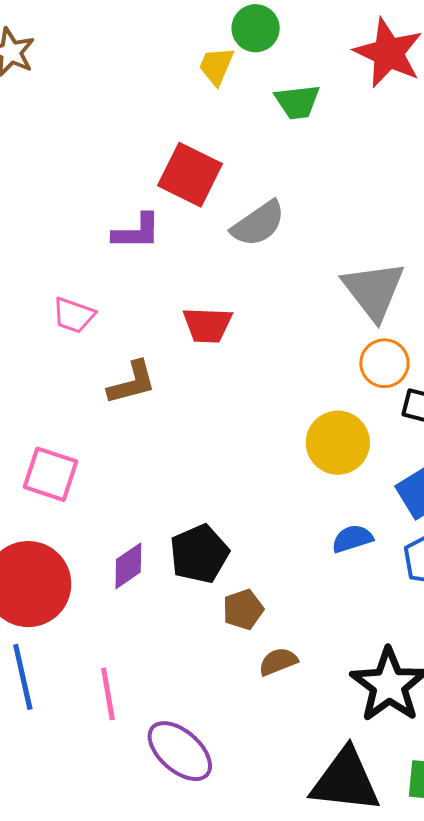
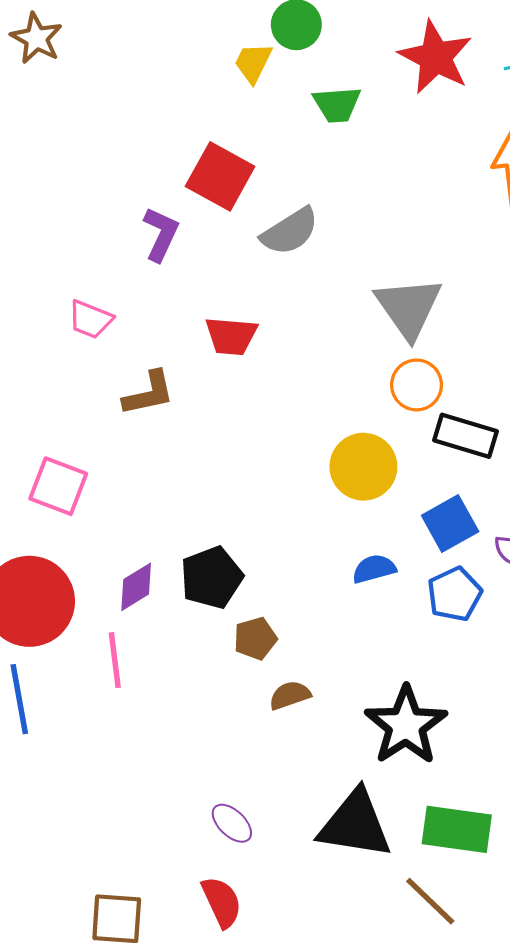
purple L-shape: (137, 232) -> (161, 234), turned -68
pink line: (108, 694) -> (115, 660), moved
purple ellipse: (180, 751) -> (232, 823), moved, size x0.6

